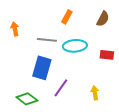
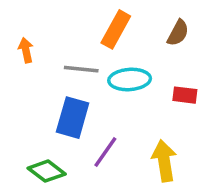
orange rectangle: (67, 17) -> (116, 29), size x1.5
yellow arrow: (95, 93) -> (164, 161), size x1.6

